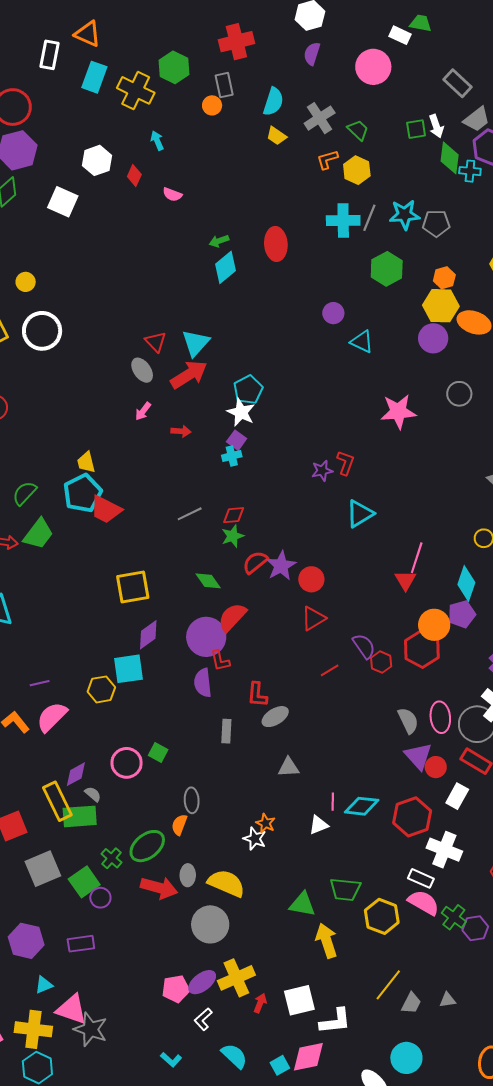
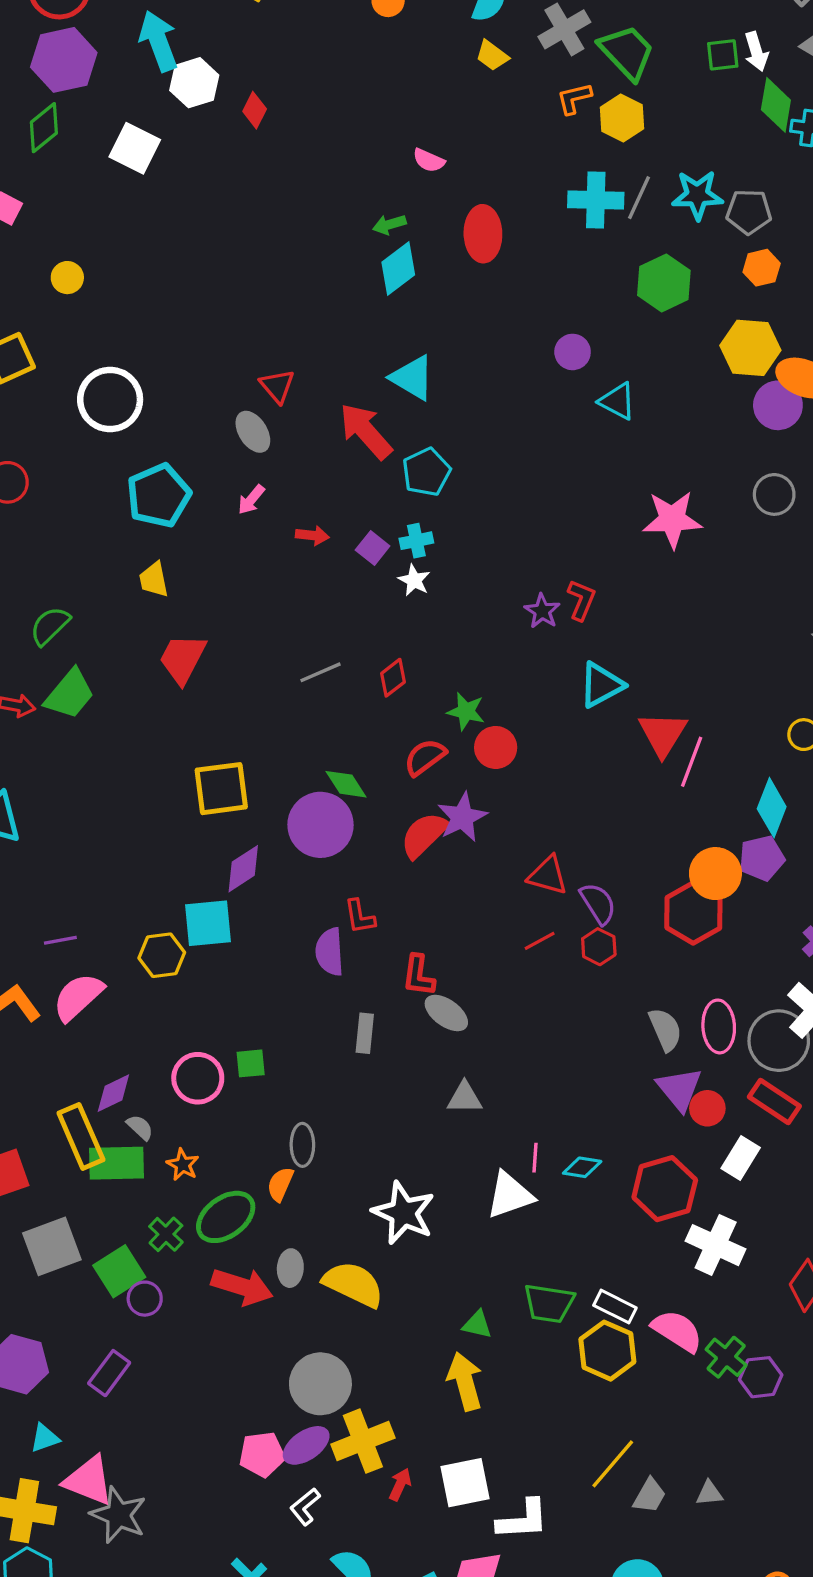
green trapezoid: (358, 130) -> (627, 52), size x1.6
cyan arrow: (157, 141) -> (159, 41), moved, size x1.8
pink semicircle: (172, 194) -> (429, 160), moved
orange hexagon: (444, 278) -> (762, 268), moved
white circle: (42, 331) -> (110, 400), moved
purple circle: (433, 338) -> (778, 405), moved
cyan triangle: (196, 343) -> (412, 378), moved, turned -44
red arrow: (189, 375) -> (366, 431), moved, turned -102
white star: (241, 412) -> (414, 580), moved, size x0.7
purple square: (237, 440) -> (373, 548), moved
cyan cross: (232, 456) -> (416, 541), moved
purple star: (322, 471) -> (542, 611), turned -30
cyan pentagon: (83, 493) -> (159, 496), moved
red trapezoid: (106, 509) -> (183, 659), turned 88
red diamond: (234, 515) -> (393, 678), turned -35
green star: (233, 536) -> (466, 711), moved, turned 30
purple star: (281, 566) -> (462, 817), moved
red circle: (311, 579) -> (496, 747), moved
red triangle: (405, 580) -> (663, 734), moved, size x1.4
red semicircle: (232, 617) -> (424, 835), moved
red triangle: (313, 618) -> (548, 875), moved, turned 44
purple circle: (206, 637) -> (321, 825), moved
red hexagon: (381, 662) -> (599, 947), moved
gray ellipse: (275, 717) -> (446, 1013), turned 64
green square: (158, 753) -> (251, 1063), turned -36
cyan diamond: (362, 806) -> (582, 1167), size x0.7
orange star: (266, 823) -> (183, 1165), moved
white triangle: (319, 825) -> (510, 1195), size x1.5
white star: (255, 839) -> (404, 1213), size x1.6
white rectangle: (421, 878) -> (615, 1307), moved
green triangle: (302, 904) -> (477, 1325), size x0.7
gray circle: (210, 924) -> (320, 1384), moved
yellow arrow: (326, 941) -> (465, 1381), moved
purple rectangle: (81, 944) -> (109, 1373), turned -48

